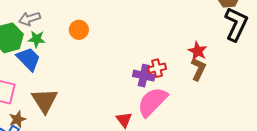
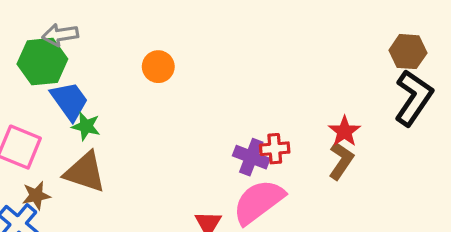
gray arrow: (29, 19) -> (60, 35), moved
green star: (37, 39) -> (86, 126), moved
brown triangle: (45, 101) -> (85, 172), turned -48

